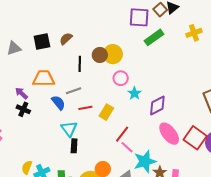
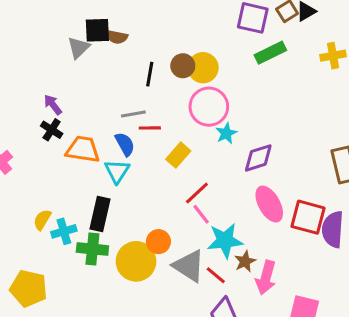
brown semicircle: (66, 39) -> (117, 37), moved, turned -136
gray triangle: (14, 48) -> (79, 48), moved, turned -35
pink circle: (121, 78) -> (209, 107), size x1.6
orange trapezoid: (44, 79) -> (83, 149), moved
blue semicircle: (58, 103) -> (125, 144), moved
red line: (85, 108) -> (150, 128), moved
red square: (195, 138) -> (308, 217), turned -30
black rectangle: (74, 146) -> (100, 214), moved, size x1.5

